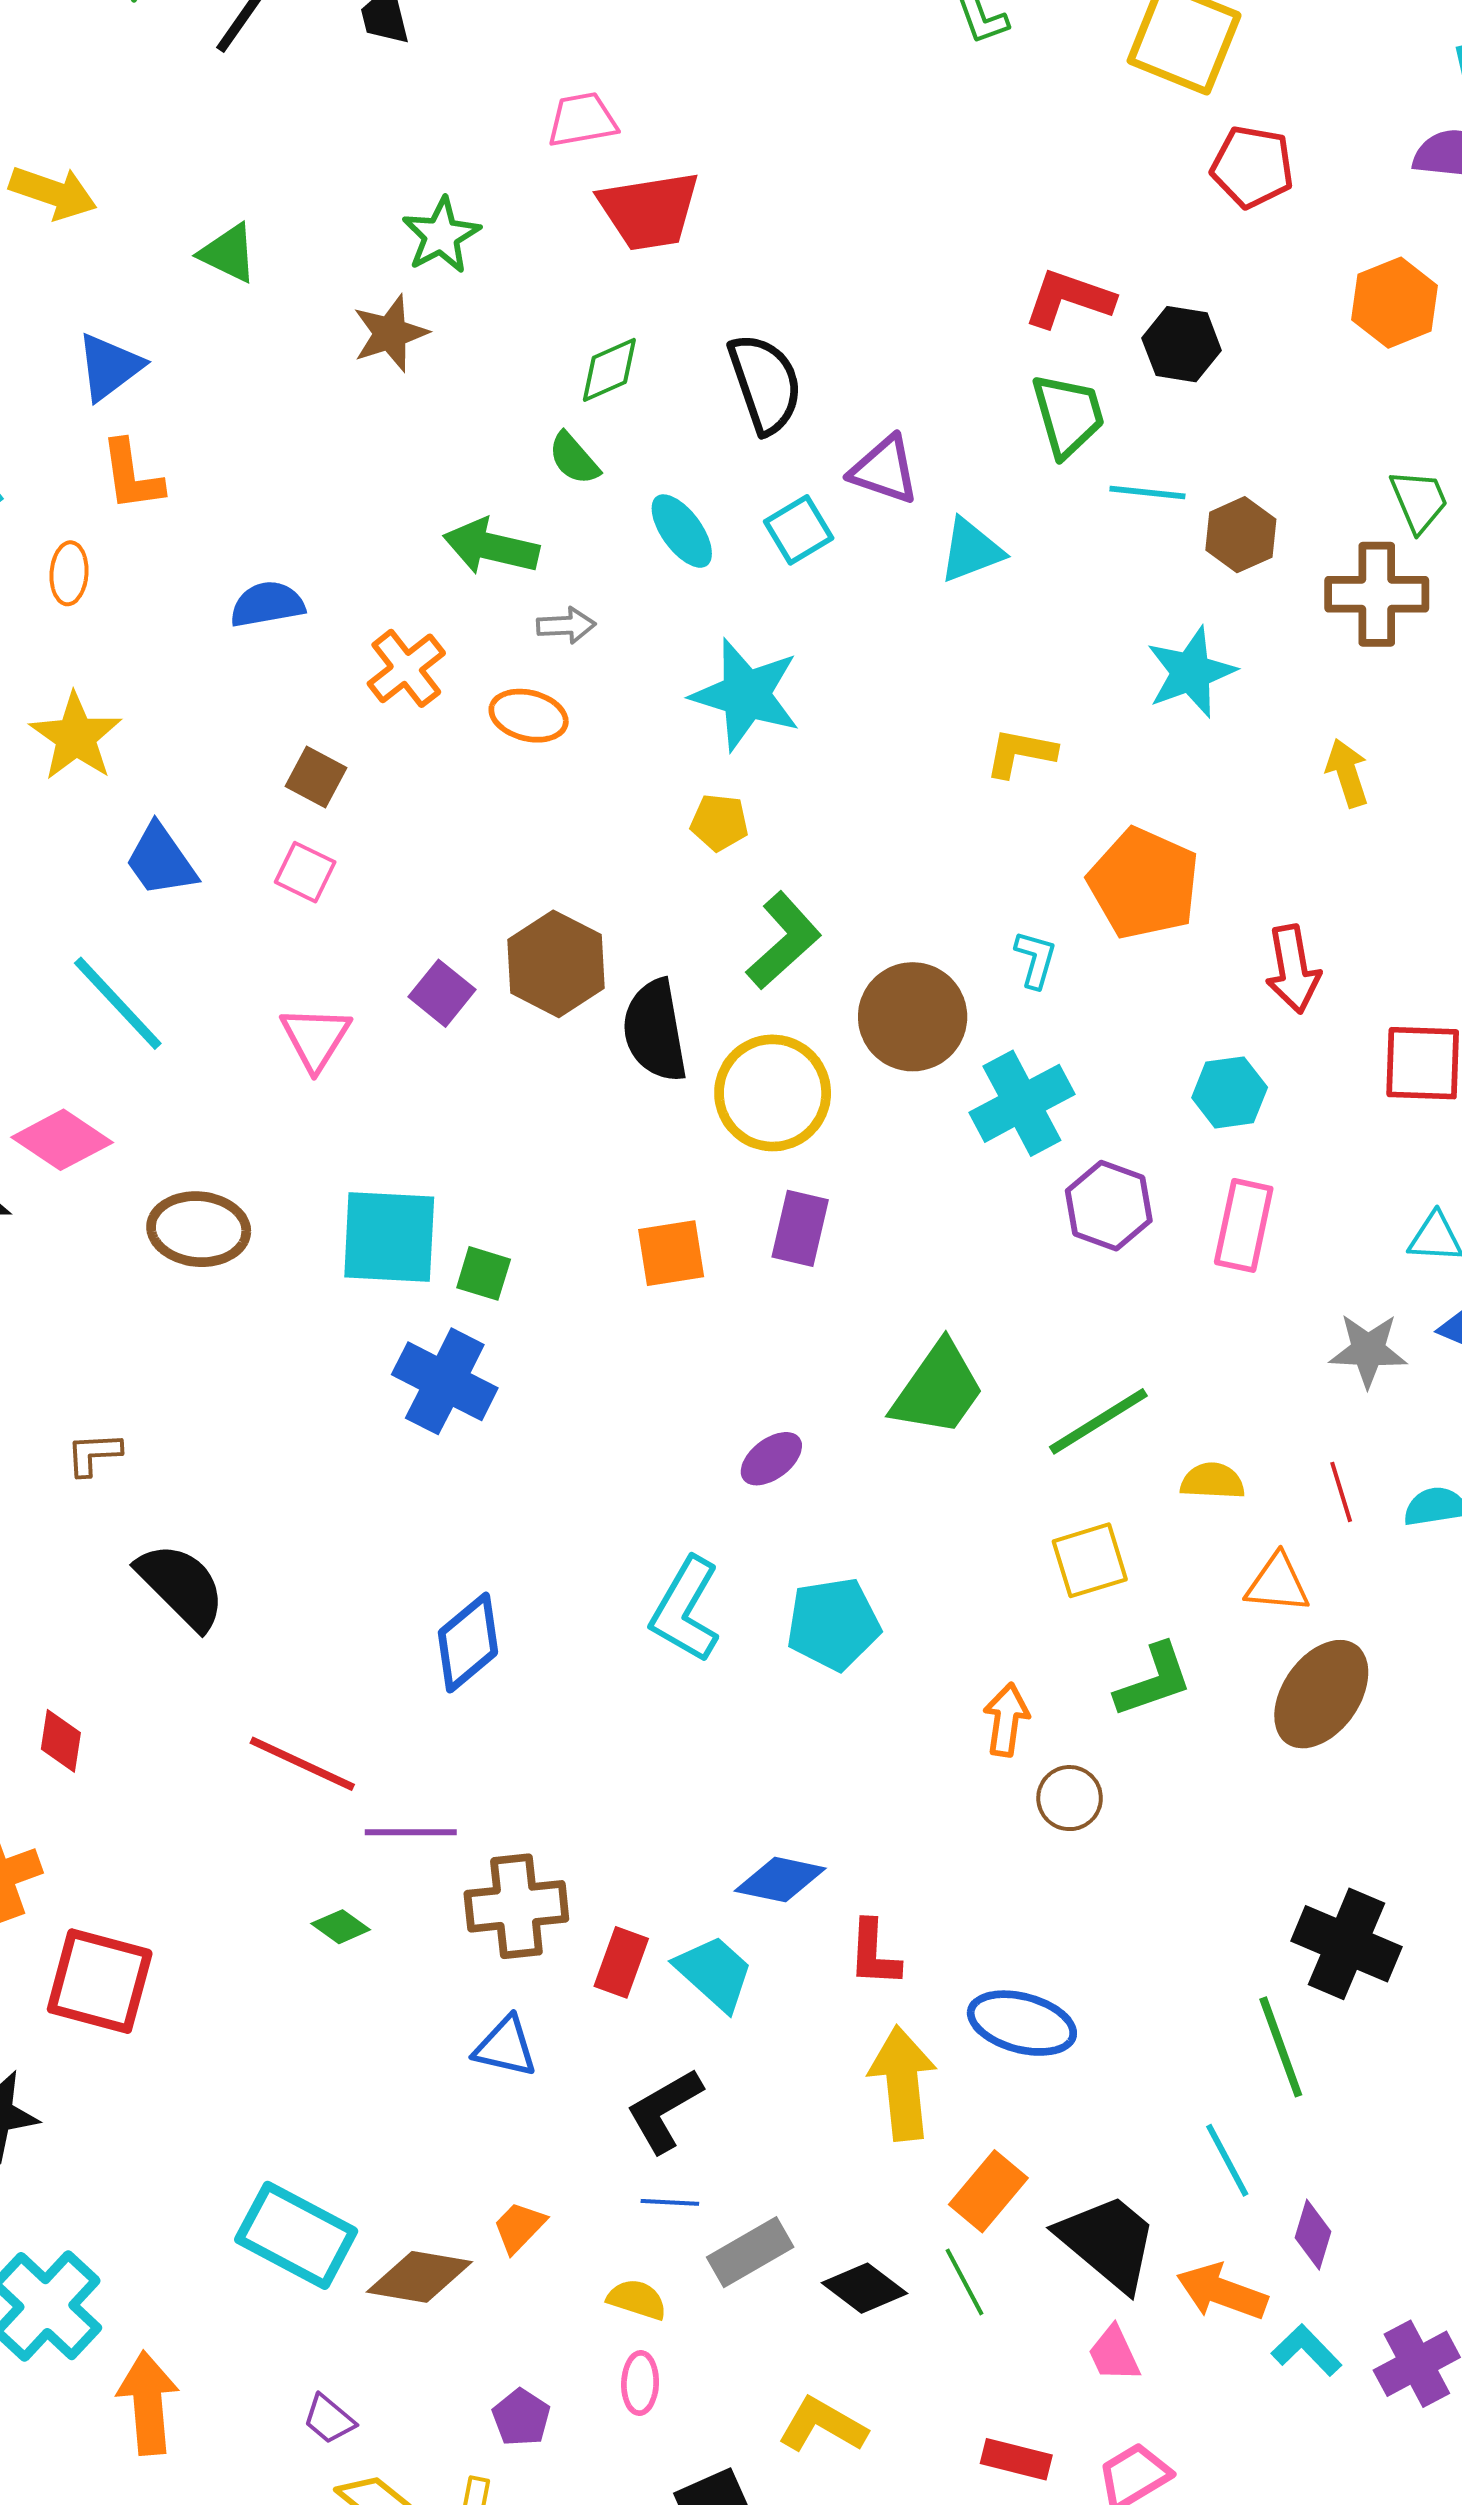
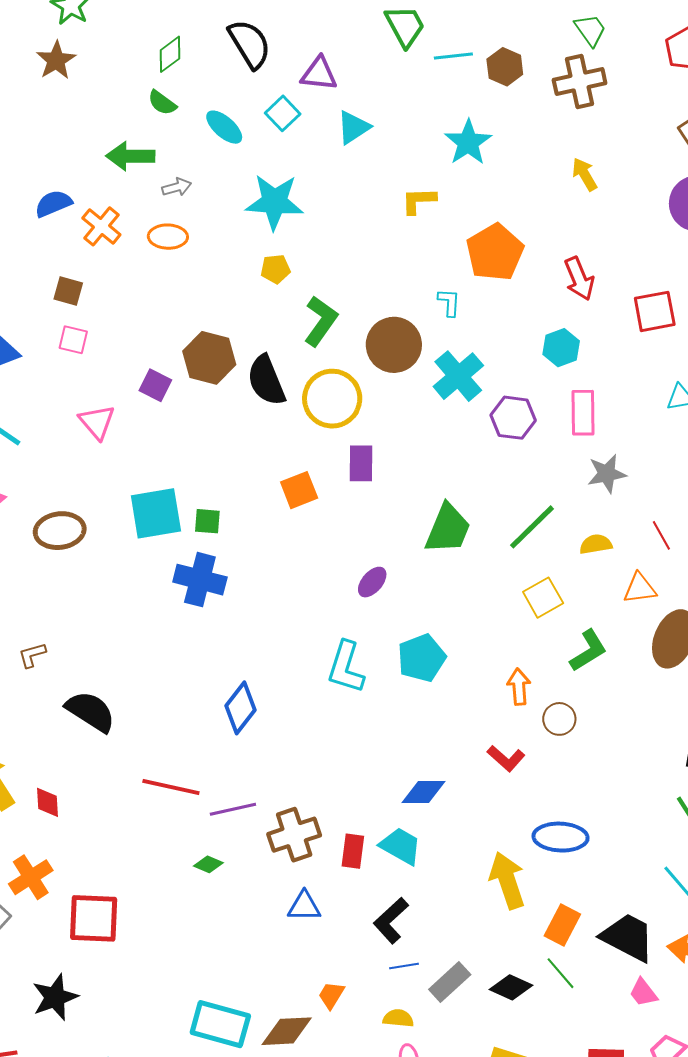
cyan triangle: (971, 550) -> (353, 127), moved
blue semicircle: (267, 604) -> (53, 204), moved
cyan star: (1191, 672) -> (468, 142), moved
orange pentagon: (1144, 883) -> (495, 252), turned 30
gray star: (1368, 1350) -> (607, 474), moved
red L-shape: (874, 1953) -> (506, 758), moved, turned -39

